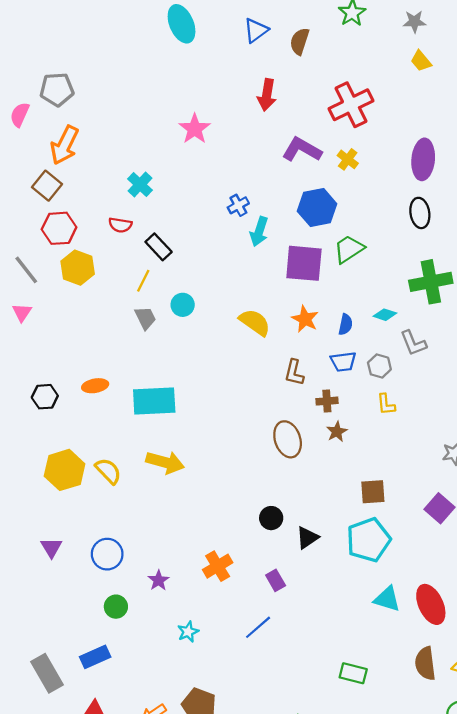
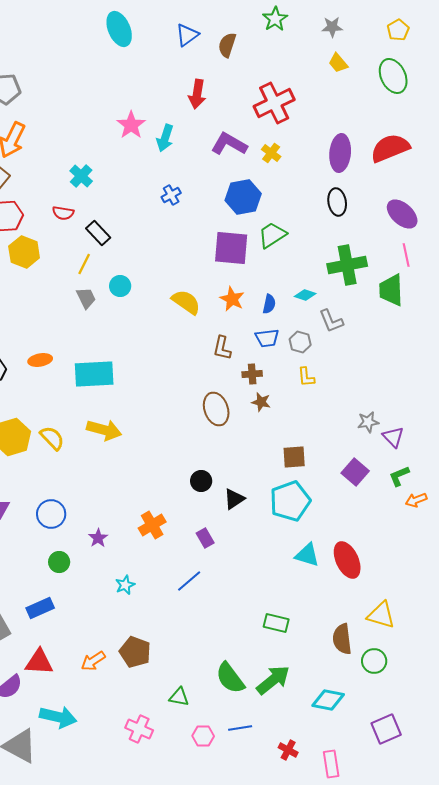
cyan arrow: (259, 232) -> (165, 138), moved
brown star: (337, 432) -> (261, 402), turned -30
brown semicircle: (425, 663) -> (342, 639), moved

